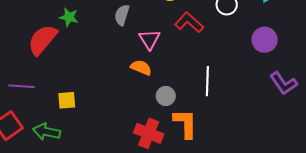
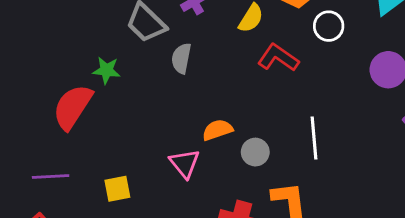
pink triangle: (149, 39) -> (185, 163), moved
orange semicircle: (141, 68) -> (217, 130), turned -35
gray circle: (166, 96) -> (255, 152), moved

